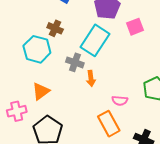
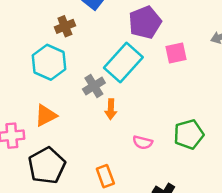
brown cross: (55, 28) -> (65, 26), moved, turned 35
gray cross: (75, 62) -> (94, 86), turned 30
orange rectangle: (109, 124) -> (105, 176), moved, size x0.7

